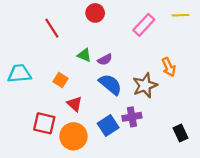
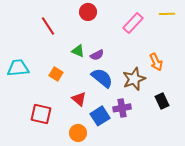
red triangle: (75, 104) -> (79, 99), moved
black rectangle: (181, 133) -> (162, 101), moved
orange circle: (73, 136) -> (78, 133), moved, size x0.7

